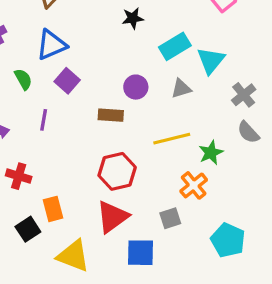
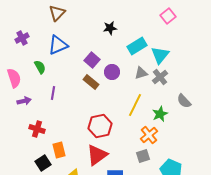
purple square: (67, 81) -> (92, 60), moved
gray cross: (244, 95) -> (160, 77), moved
brown rectangle: (111, 115) -> (91, 82), moved, turned 35
yellow line: (172, 139) -> (135, 105), turned -50
gray square: (170, 218) -> (143, 156), moved

